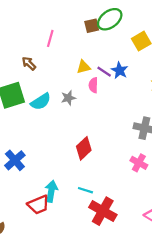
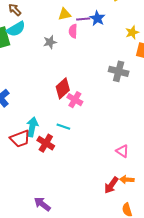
purple line: (104, 72) -> (83, 19), turned -40
cyan semicircle: (41, 102) -> (16, 29), moved
pink cross: (139, 163) -> (75, 100), moved
red cross: (103, 211) -> (46, 143), moved, size x0.7

